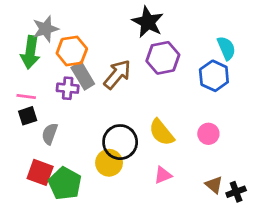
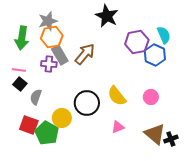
gray star: (46, 29) -> (48, 21), moved
purple hexagon: (163, 58) -> (137, 42), moved
black square: (28, 116) -> (20, 84), turned -32
yellow circle: (109, 163) -> (62, 118), moved
brown triangle: (214, 185) -> (155, 134), size x1.6

